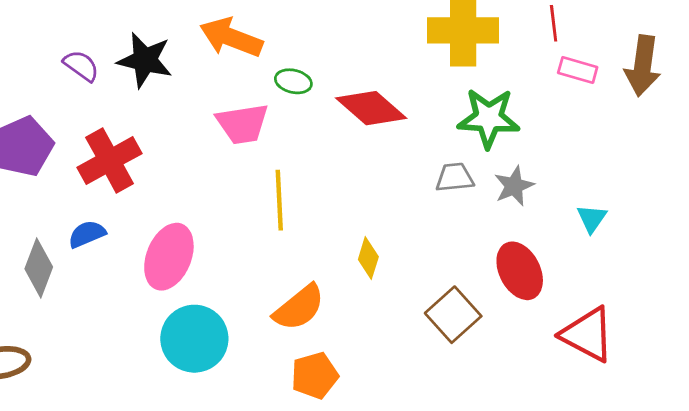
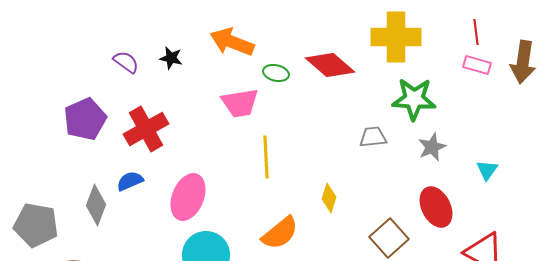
red line: (554, 23) -> (476, 32), moved
black star: (145, 60) -> (171, 58), size x0.6
red diamond: (371, 108) -> (330, 65), moved
gray trapezoid: (455, 177) -> (373, 137), moved

